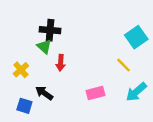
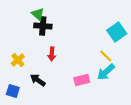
green triangle: (44, 46) -> (38, 14), moved
cyan arrow: (136, 92) -> (106, 72), moved
blue square: (24, 106) -> (13, 91), moved

